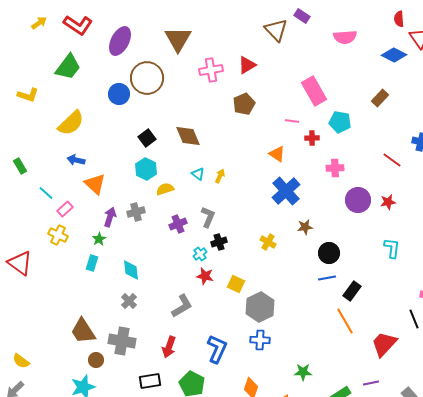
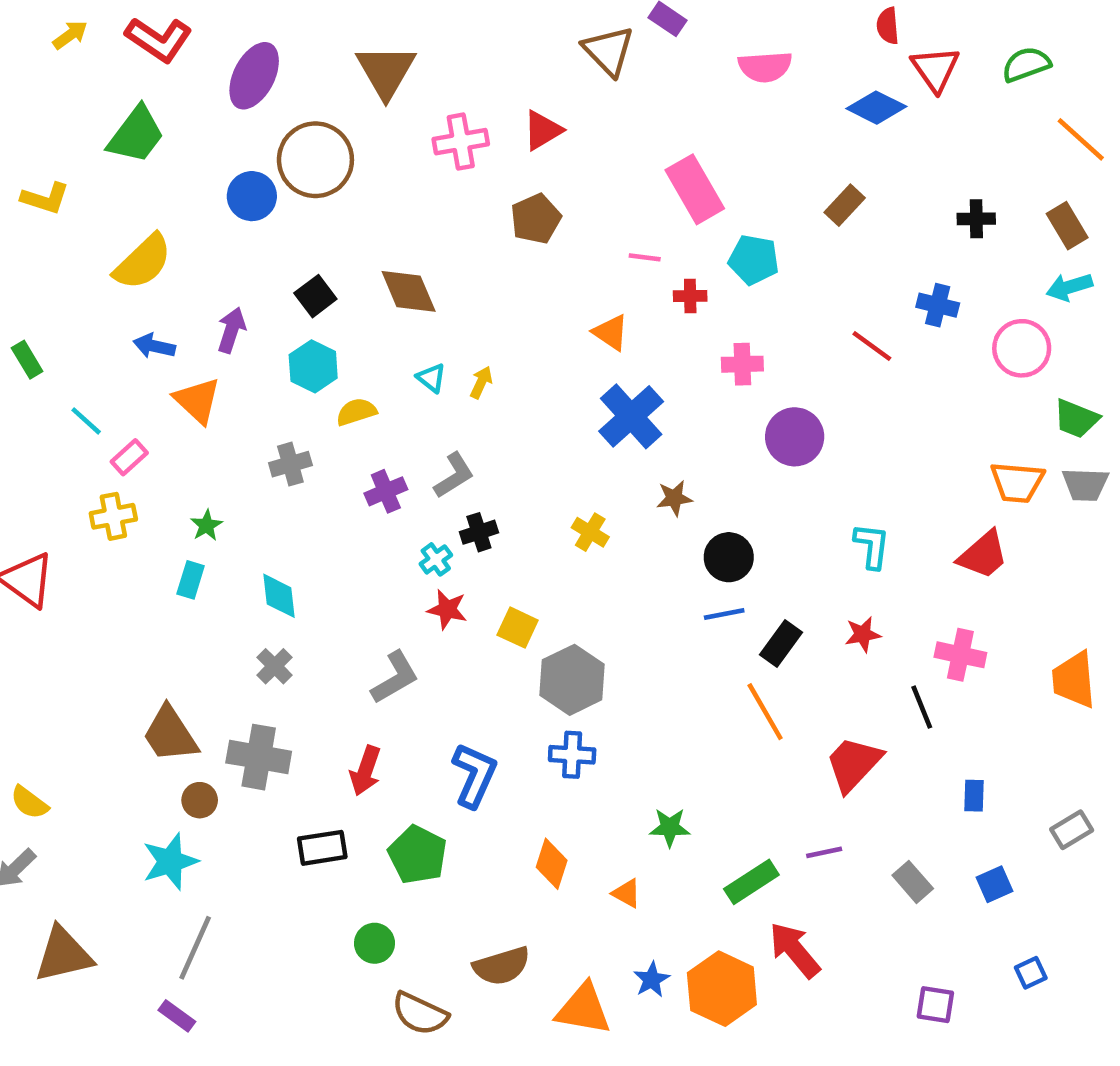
red star: (388, 202) -> (863, 634), moved
purple arrow: (110, 217) -> (231, 330), moved
gray L-shape: (208, 217) -> (454, 475), turned 35
yellow cross: (58, 235) -> (113, 516), turned -36

